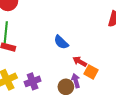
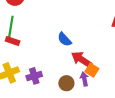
red arrow: (80, 62) -> (81, 59), size x1.5
purple arrow: (76, 81) -> (84, 79), moved

